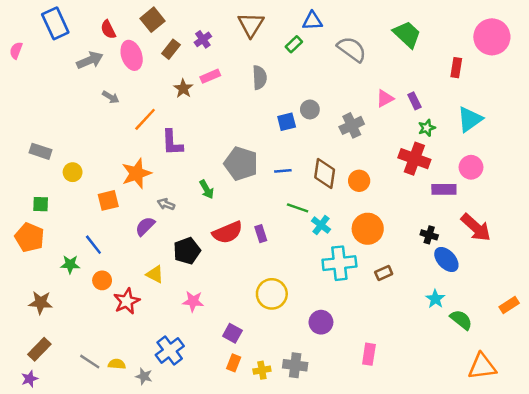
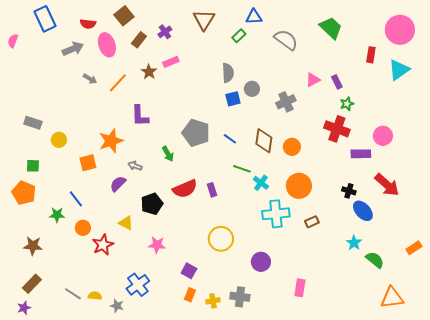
red semicircle: (108, 30) -> (88, 24), turned -56
gray semicircle: (259, 77) -> (228, 73), moved
orange line: (145, 119) -> (118, 83), moved
cyan triangle: (470, 119) -> (399, 70), moved
blue line: (283, 171) -> (230, 139), turned 40

